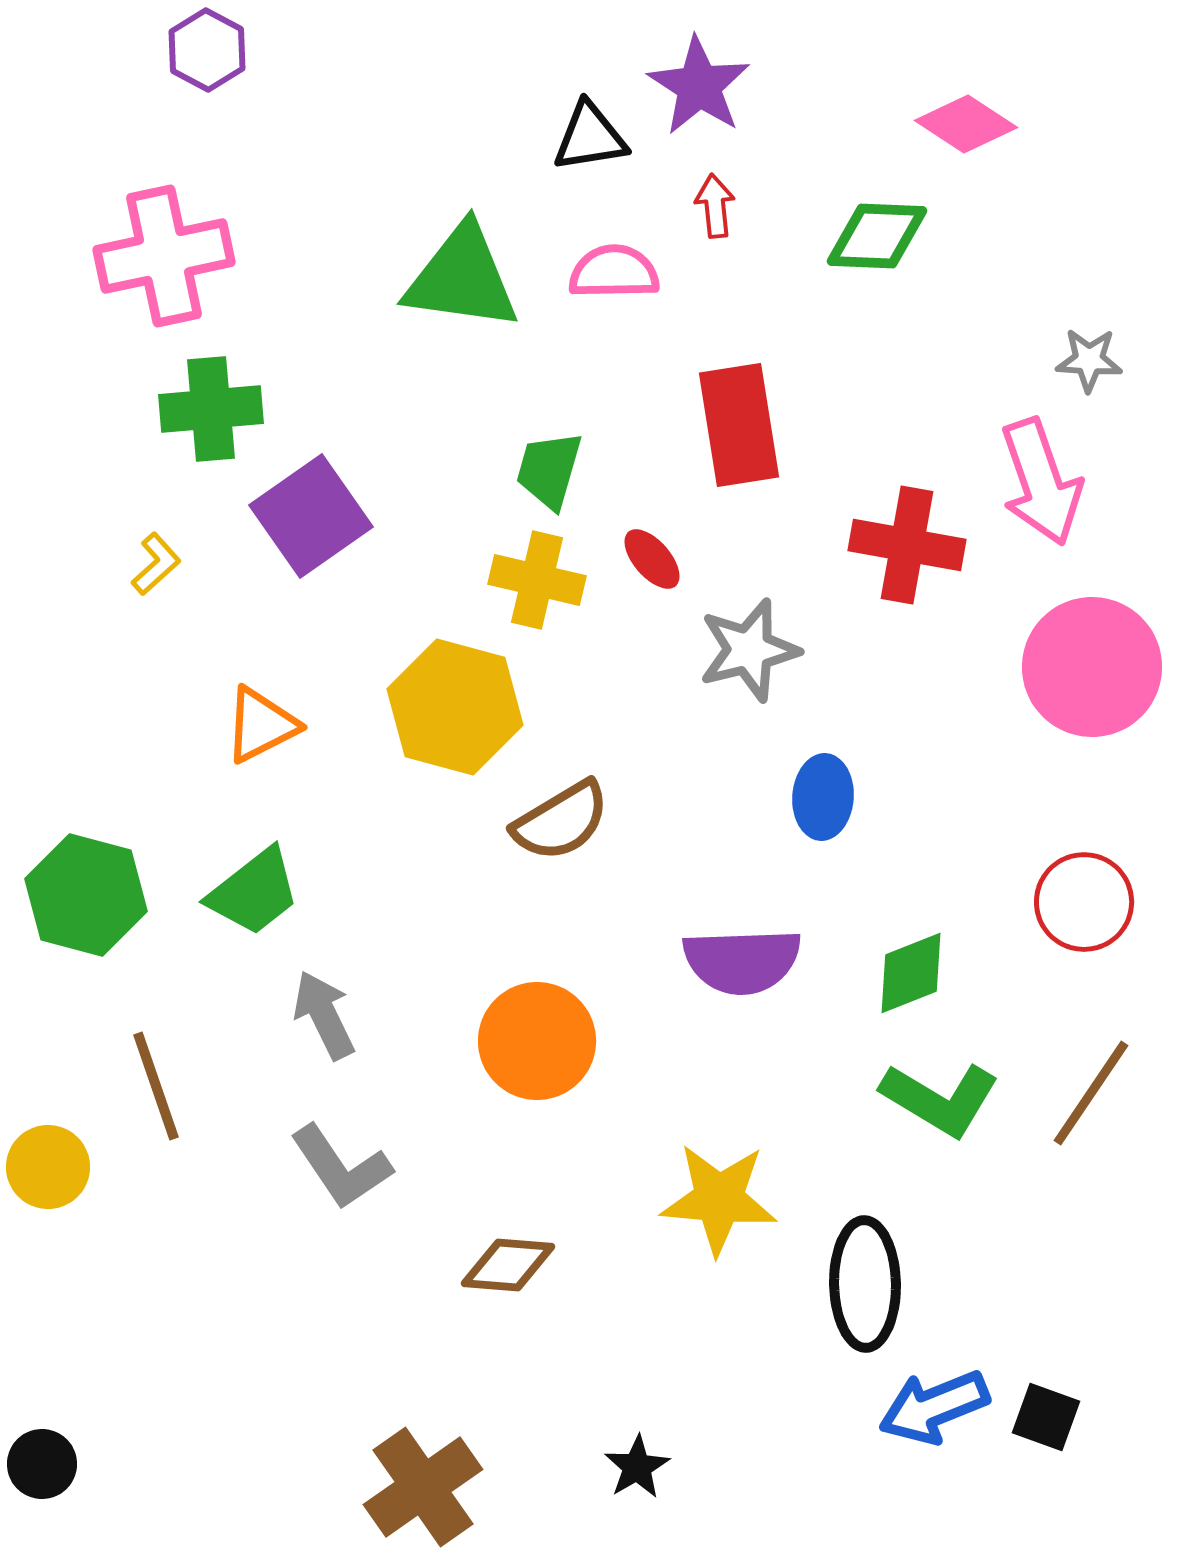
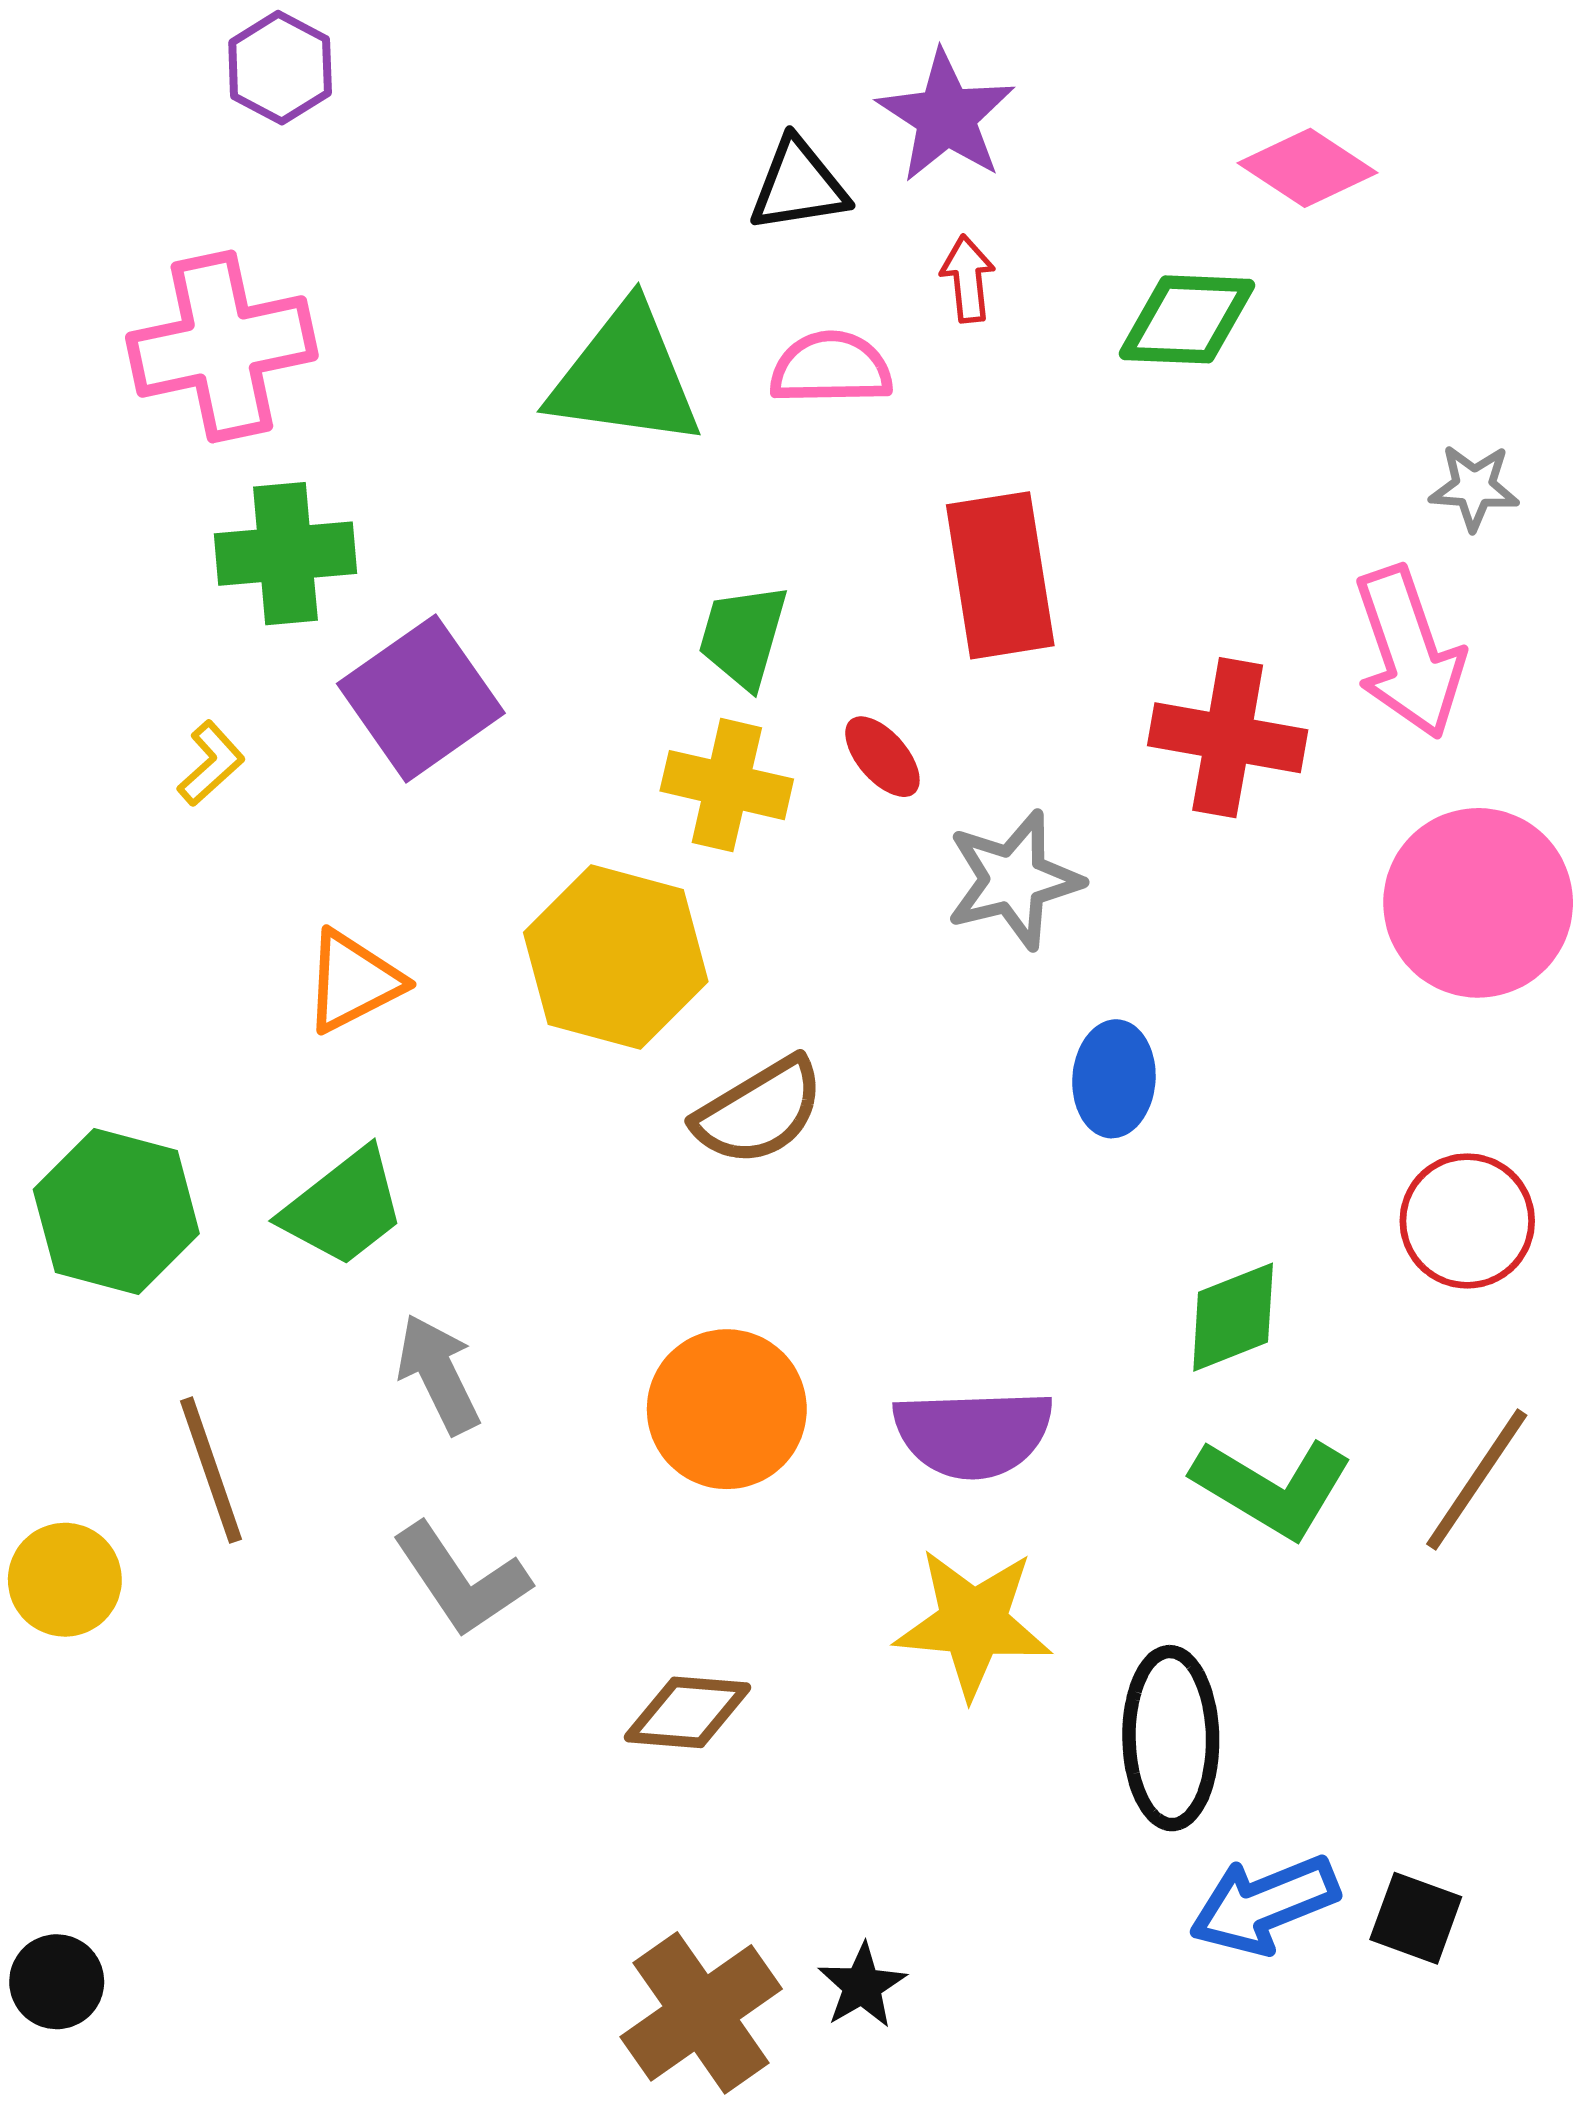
purple semicircle: (742, 961) -> (973, 1434), moved
brown cross: (423, 1487) -> (701, 2013), moved

